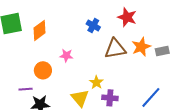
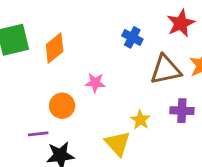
red star: (127, 17) -> (181, 23), turned 30
purple cross: (110, 98) -> (182, 111), moved

